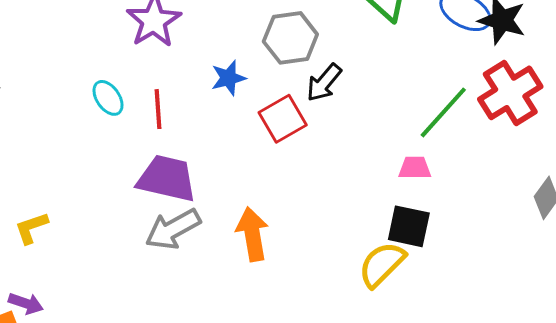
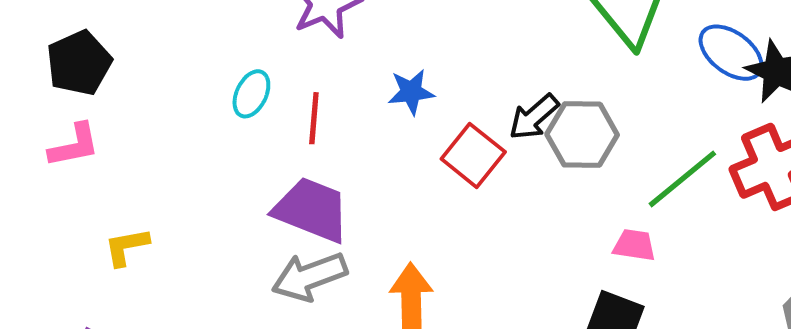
gray hexagon: (290, 38) -> (582, 135), moved
cyan ellipse: (108, 98) -> (251, 94), turned 51
red square: (283, 119) -> (473, 155), turned -30

